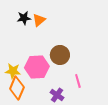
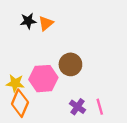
pink line: (78, 81) -> (100, 107), moved
purple cross: (57, 95) -> (78, 107), moved

